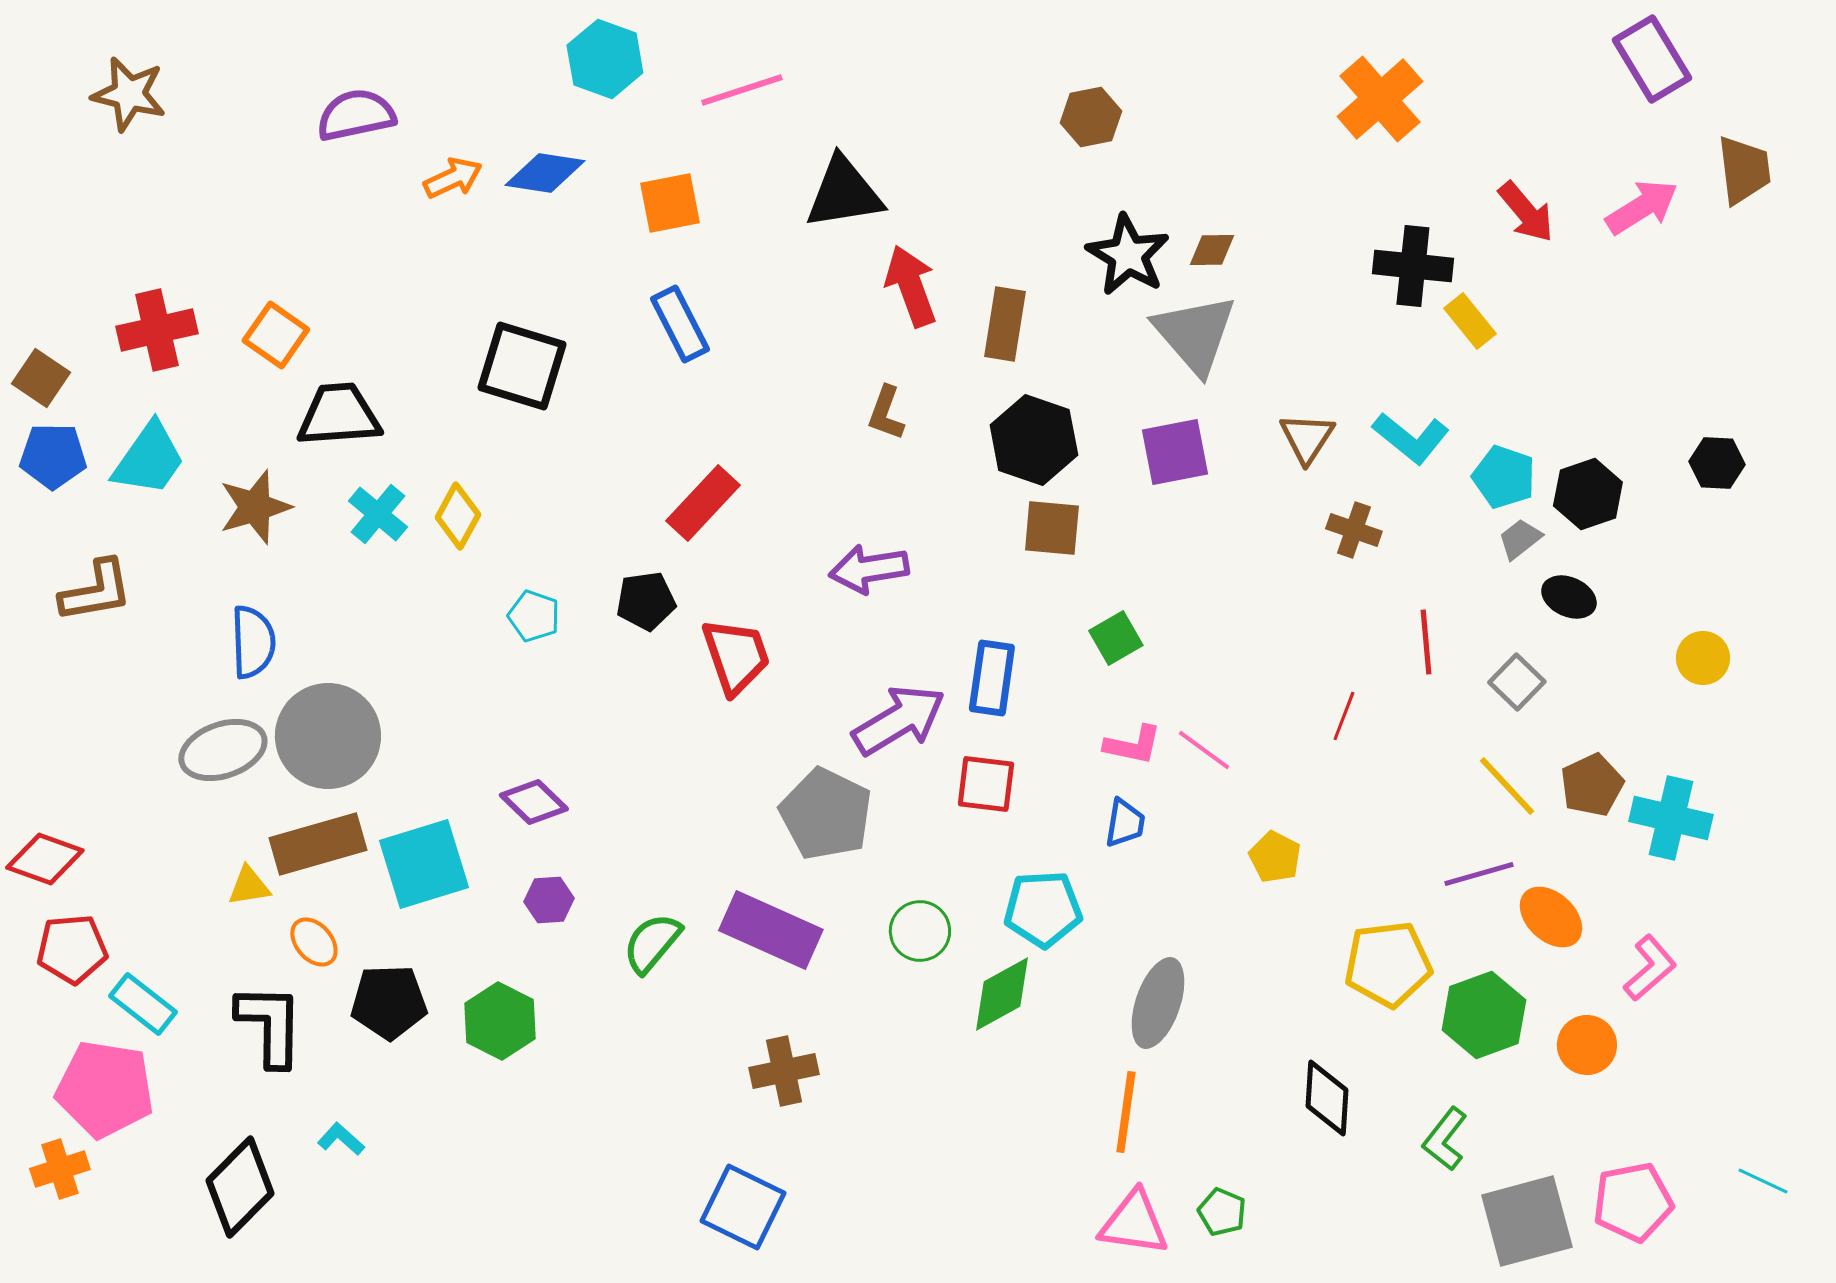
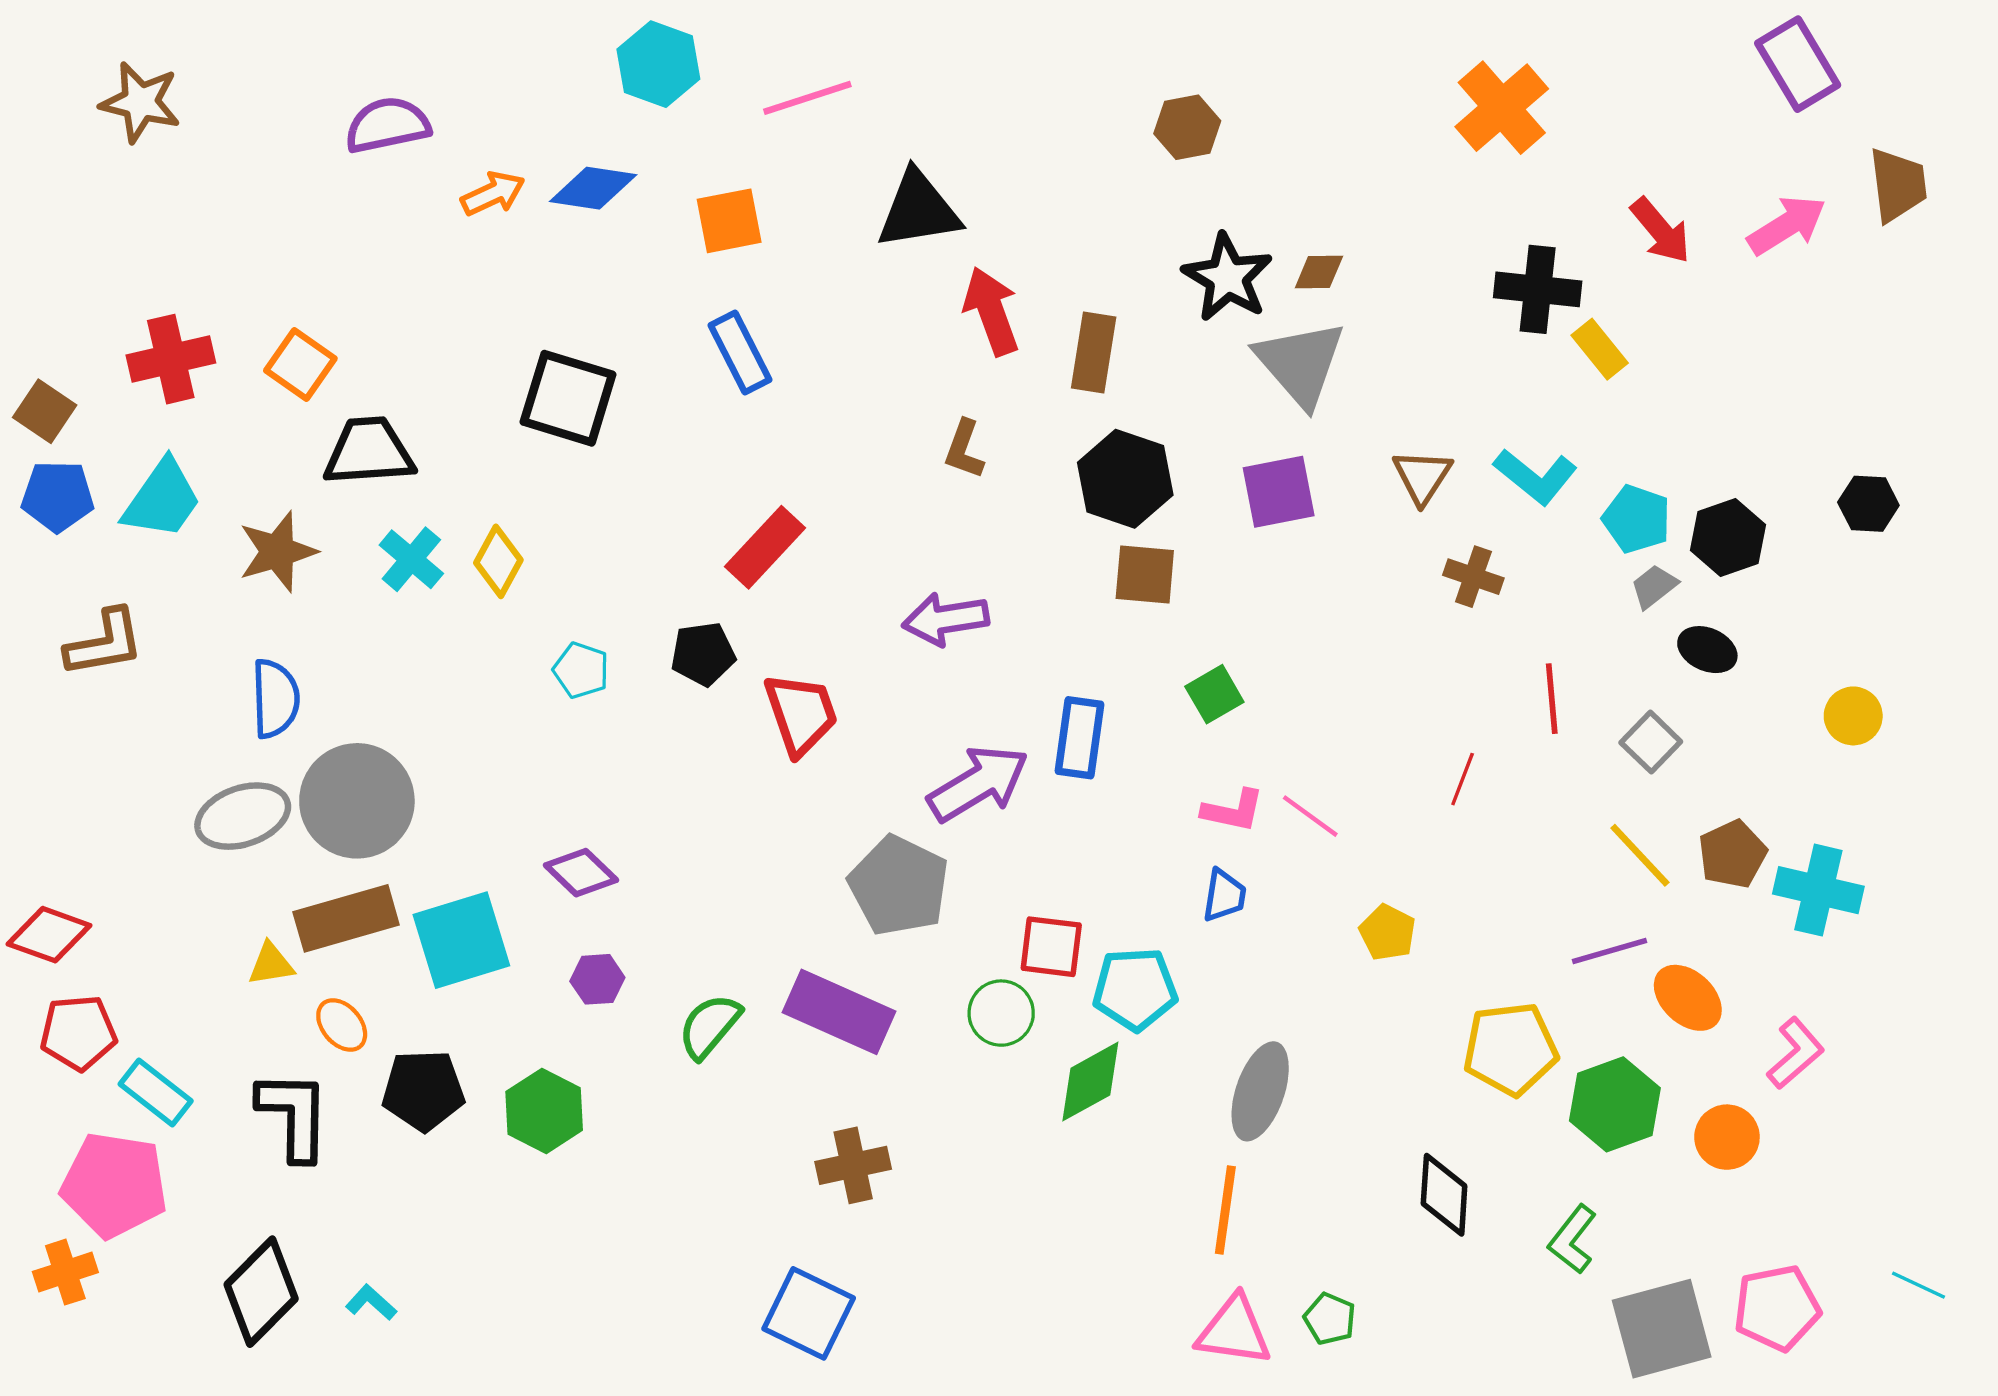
red square: (986, 784) -> (1051, 947), moved
cyan L-shape: (341, 1139) -> (371, 1302), moved

